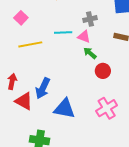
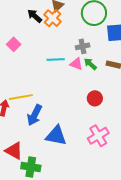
yellow line: (30, 44) -> (21, 97), moved
green arrow: (90, 53) -> (90, 64), moved
red triangle: (24, 101) -> (14, 151), moved

